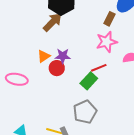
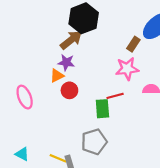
purple star: (63, 56) -> (66, 62), moved
pink ellipse: (17, 79) -> (25, 97), turned 50
green rectangle: (89, 81) -> (102, 109), turned -54

